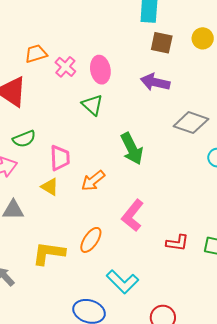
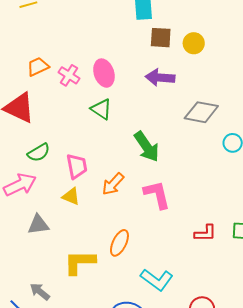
yellow circle: (203, 38) -> (194, 43), moved
pink L-shape: (133, 215) -> (157, 195), moved, turned 136

